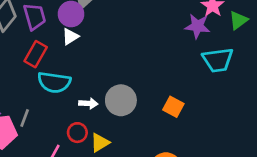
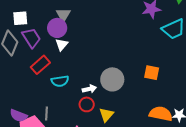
red rectangle: (36, 54) -> (40, 65), turned 36
cyan semicircle: (54, 82) -> (60, 81), size x0.7
red circle: (77, 133) -> (87, 104), moved

